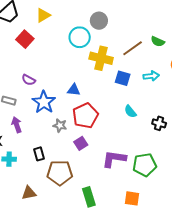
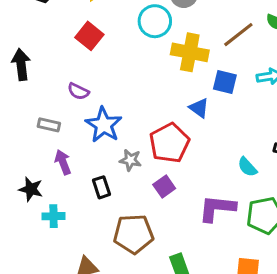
red square: (25, 39) -> (89, 36), moved
blue triangle: (74, 90) -> (199, 108), moved, turned 32
cyan semicircle: (130, 112) -> (247, 167), moved
black rectangle: (39, 154) -> (101, 187), moved

